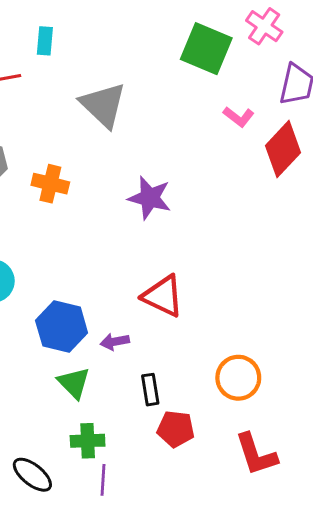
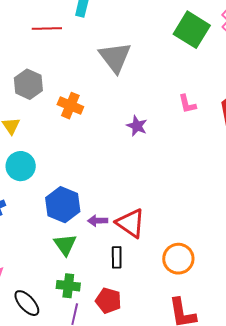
pink L-shape: (239, 117) -> (187, 104), moved, turned 30
purple star: (150, 198) -> (137, 126), size x0.7
red triangle: (163, 296) -> (131, 223), moved
red pentagon: (176, 429) -> (108, 301), moved

